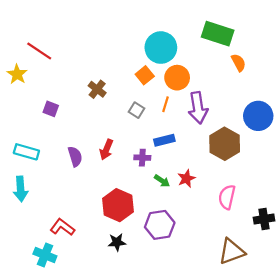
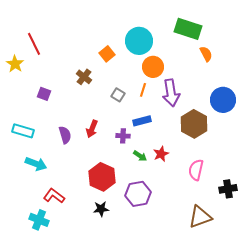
red line: (39, 51) -> (34, 44), turned 30
orange square: (145, 75) -> (107, 54), moved
cyan arrow: (21, 189) -> (36, 164), moved, turned -65

